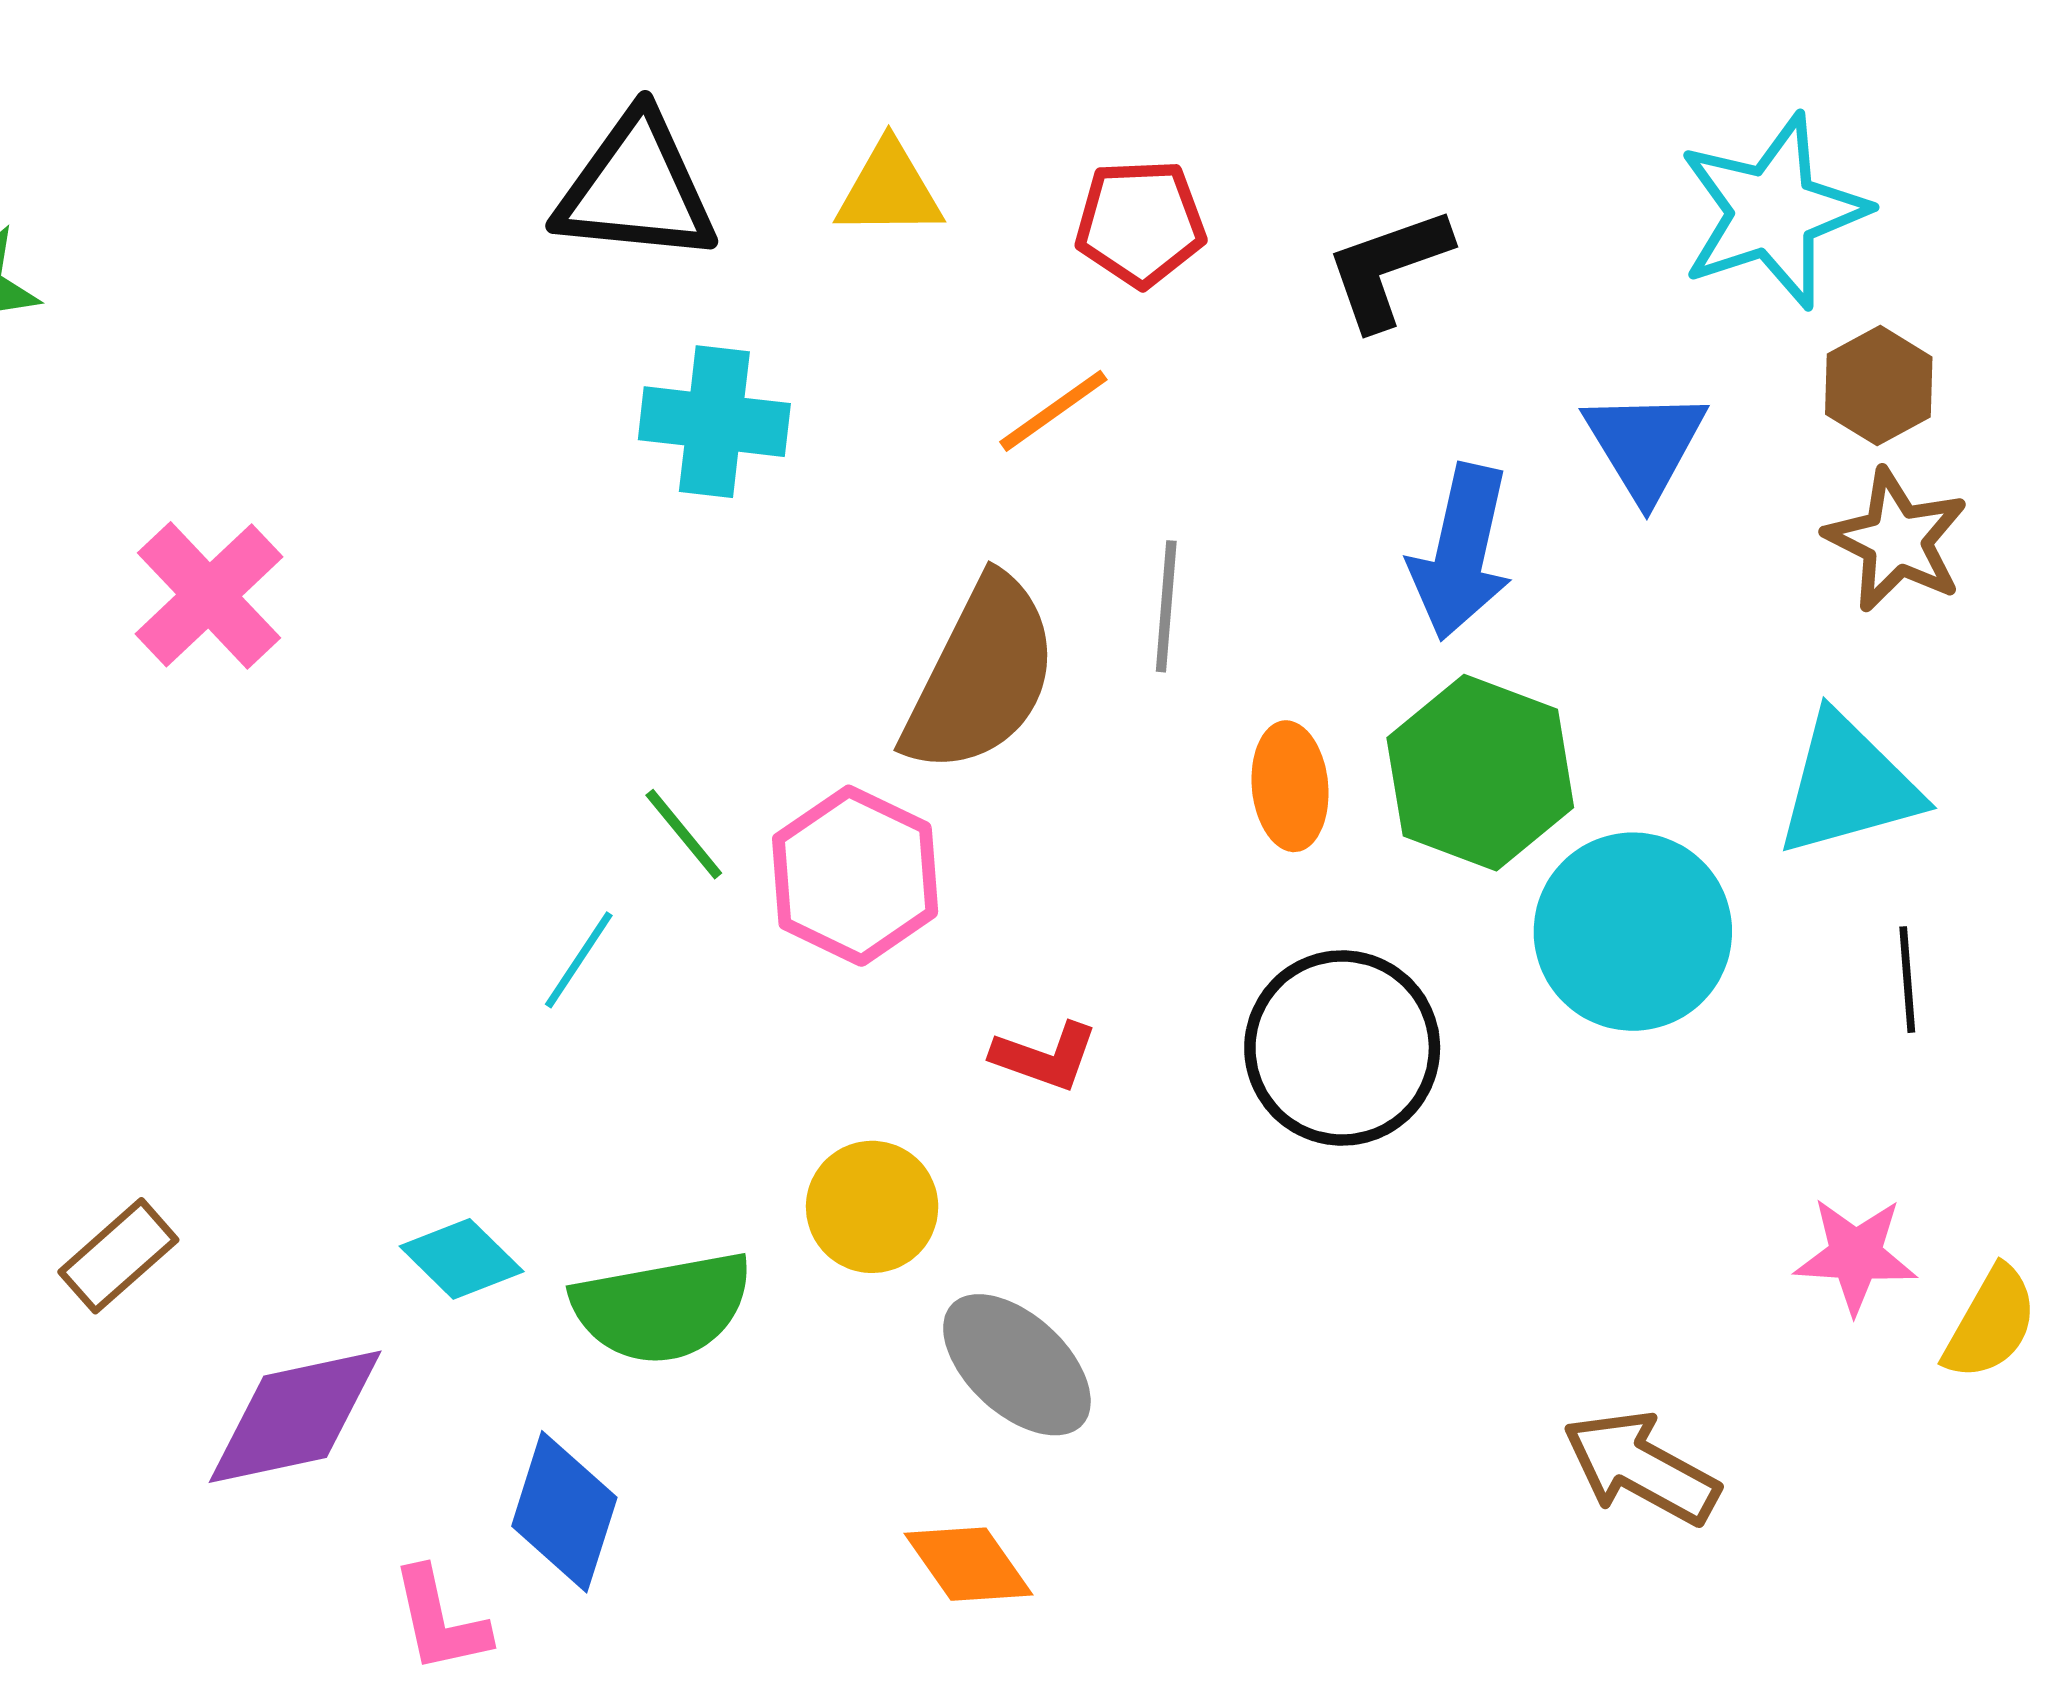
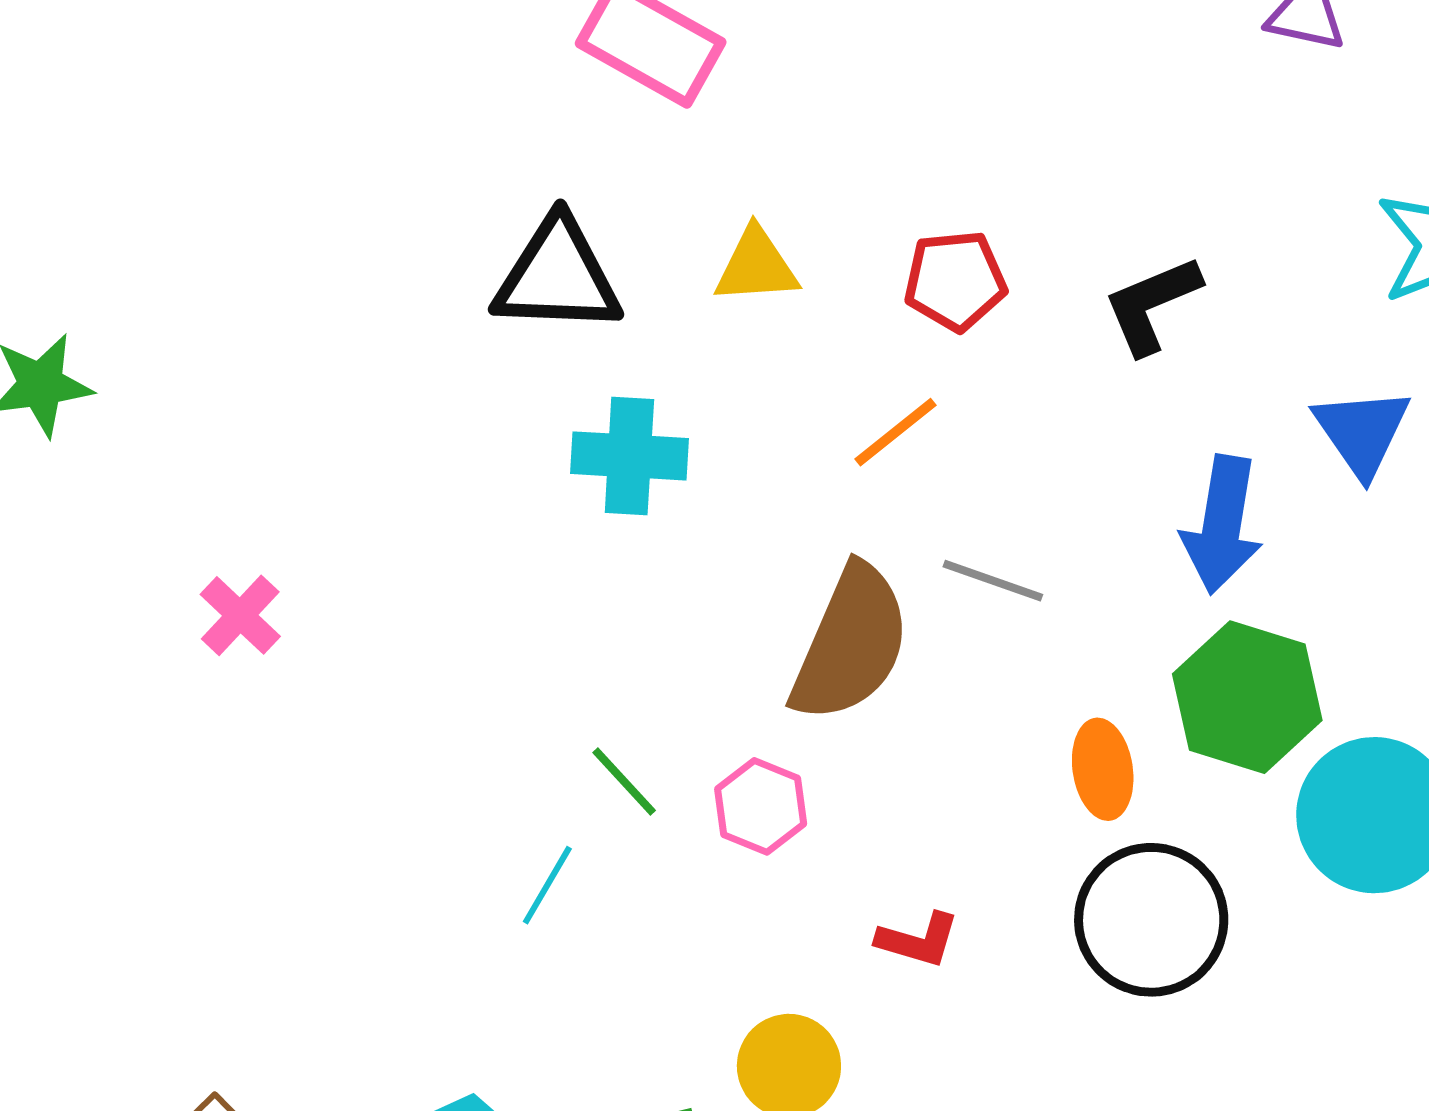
pink cross: (209, 595) -> (240, 615), size x0.7
gray line: (1166, 606) -> (993, 581), turned -72
orange ellipse: (1290, 786) -> (1103, 769), moved
pink hexagon: (855, 876) -> (761, 806), size x0.7

